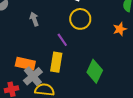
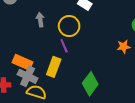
yellow circle: (80, 19) -> (69, 26), moved
gray cross: (33, 76) -> (28, 76), turned -36

